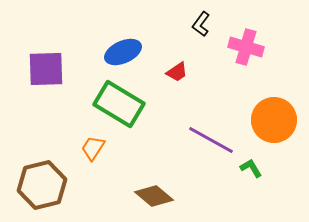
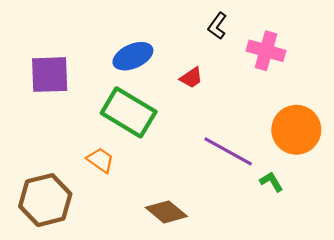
orange trapezoid: (93, 148) -> (100, 160), turned 92

